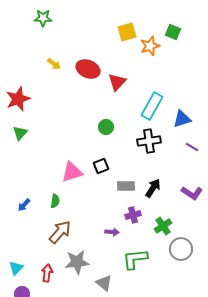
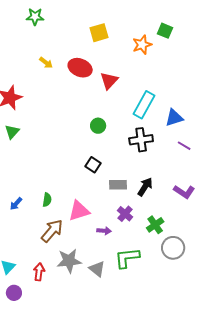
yellow square: (127, 32) -> (99, 33), moved
black square: (101, 166) -> (93, 165), turned -35
pink triangle: (72, 172) -> (79, 211), moved
purple cross: (133, 215) -> (125, 214), turned -35
gray triangle: (104, 283) -> (97, 269), moved

